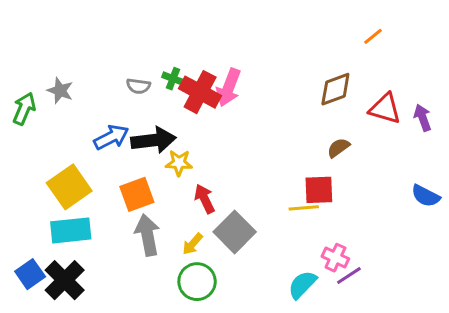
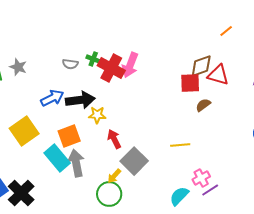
red triangle: (385, 109) -> (218, 75), moved
red square: (319, 190) -> (190, 83), moved
cyan rectangle: (71, 230) -> (57, 158), moved, turned 56
yellow arrow: (193, 244) -> (114, 176), moved
pink cross: (335, 258) -> (201, 178), turned 36

